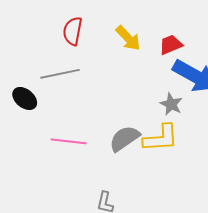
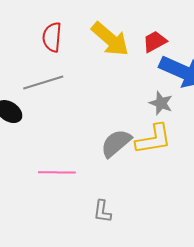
yellow arrow: (128, 38) -> (110, 39), size x1.4
pink line: (69, 141) -> (57, 172), moved

